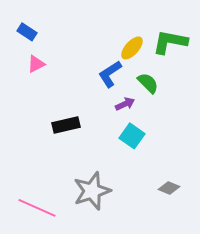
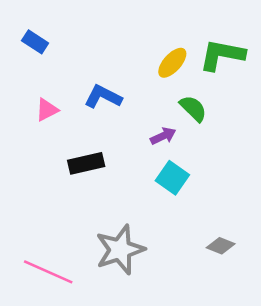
pink triangle: (36, 64) -> (47, 110), moved
blue L-shape: (110, 74) -> (103, 97), moved, turned 60

